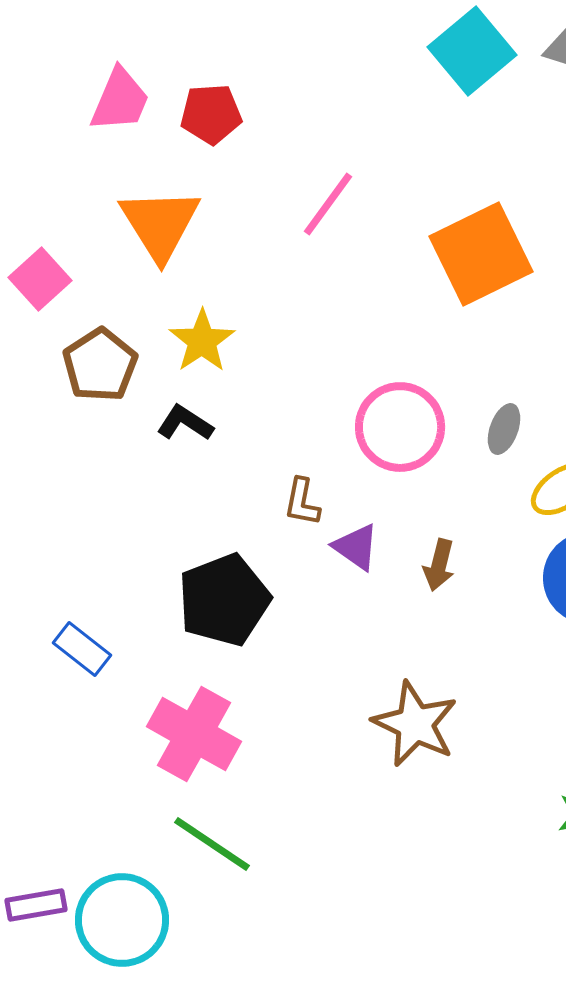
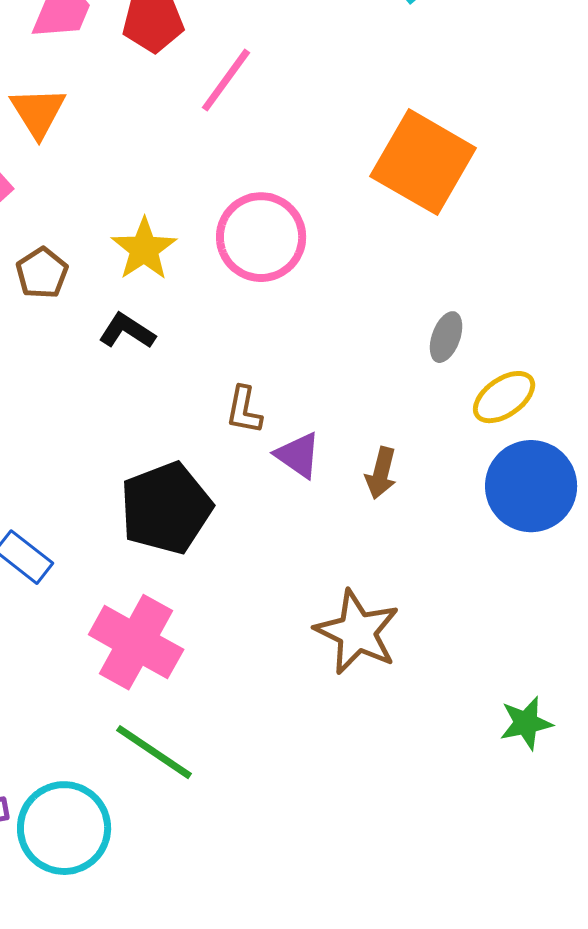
pink line: (328, 204) -> (226, 80), moved
orange triangle: (160, 224) -> (38, 112), moved, size x0.7
orange square: (481, 254) -> (423, 162), turned -34
brown pentagon: (100, 365) -> (42, 273), size x0.7
pink circle: (400, 427) -> (261, 237), moved

